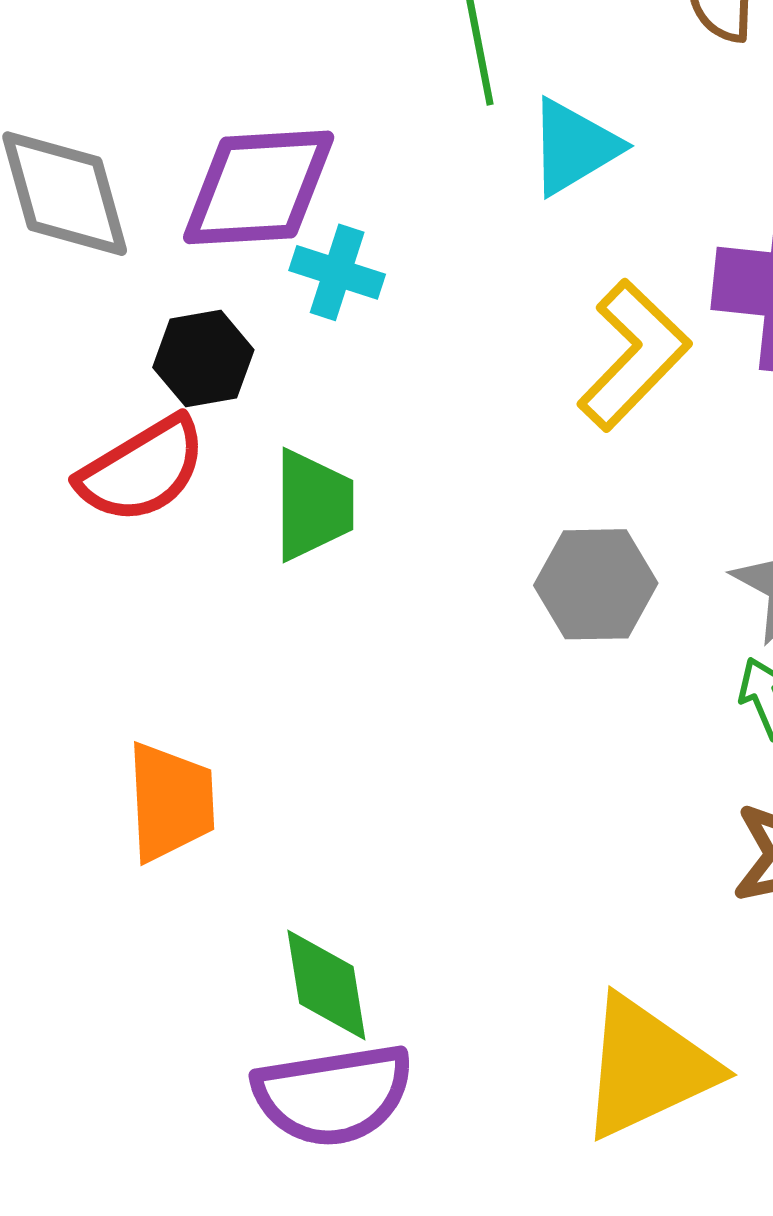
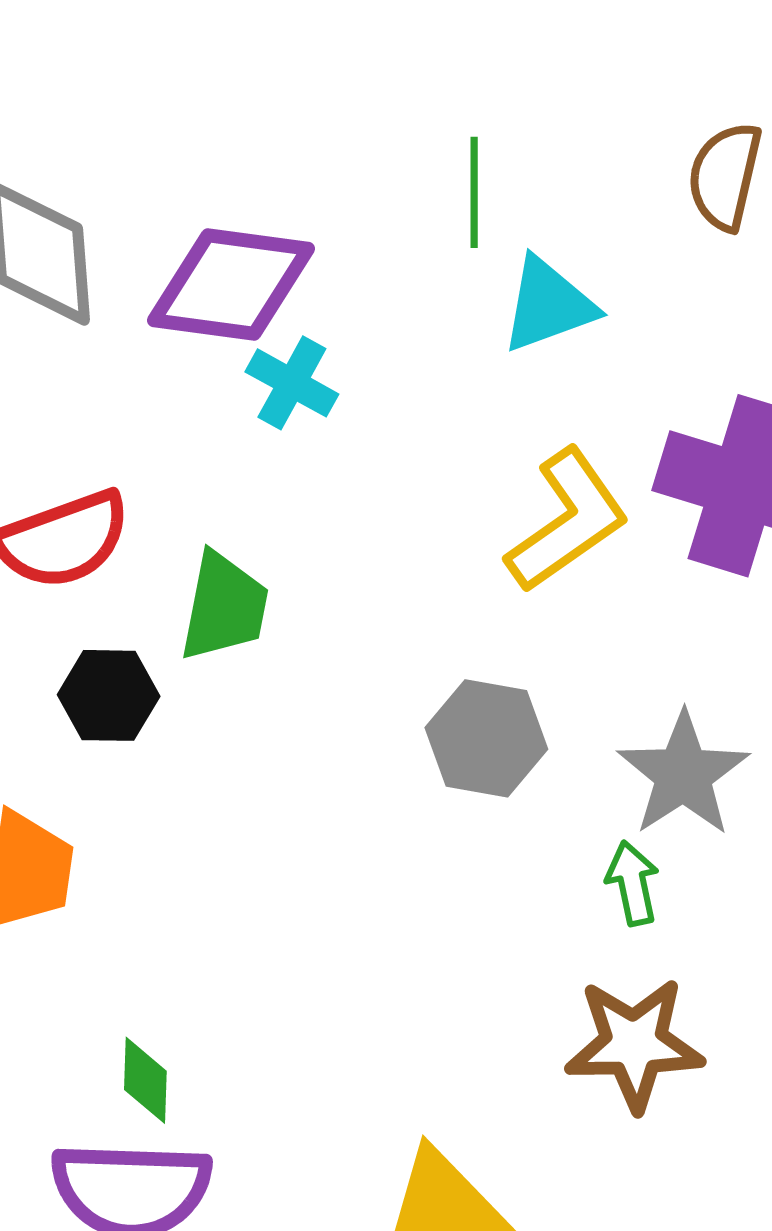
black hexagon: (203, 359) -> (109, 695), moved
green diamond: (326, 985) -> (145, 1080), size x0.7

